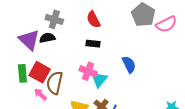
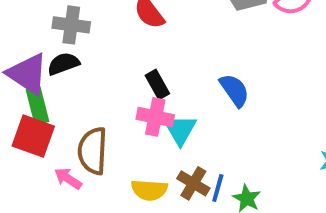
black rectangle: (93, 44) -> (157, 85), moved, turned 64
red square: (40, 72) -> (33, 136), moved
green rectangle: (22, 73) -> (38, 106), moved

